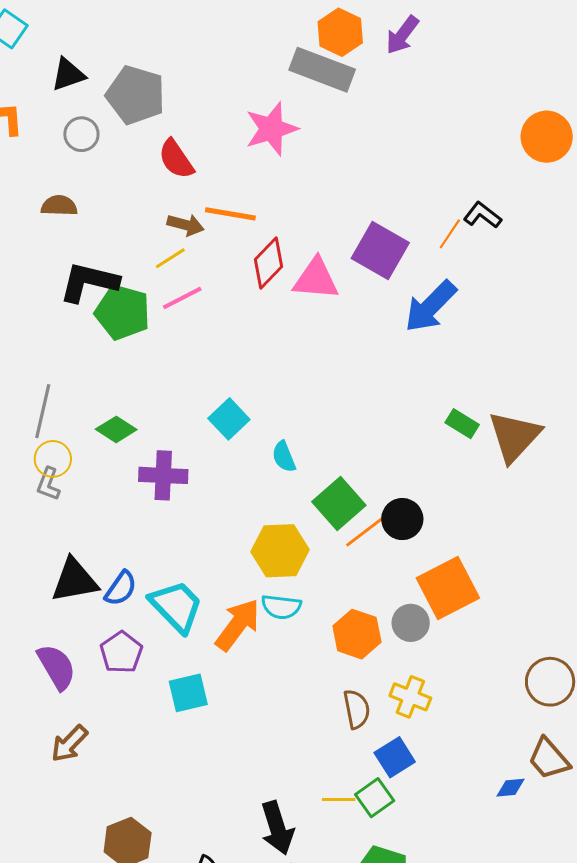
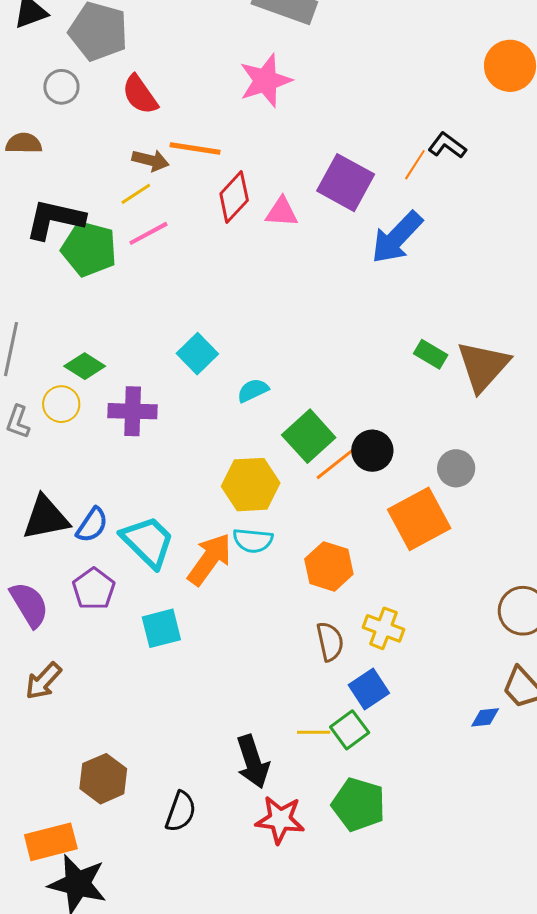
pink star: (271, 129) -> (265, 81), moved
gray circle: (81, 134) -> (61, 87), moved
pink triangle: (316, 279) -> (282, 212), size x0.7
cyan semicircle: (284, 457) -> (253, 390), turned 88
yellow circle: (53, 459) -> (61, 404), moved
gray circle: (411, 623) -> (456, 468), moved

